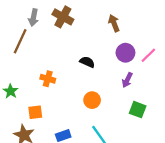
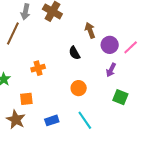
brown arrow: (114, 23) -> (90, 30), moved
black semicircle: (87, 62) -> (74, 53), turned -144
orange cross: (48, 79) -> (38, 68), turned -32

